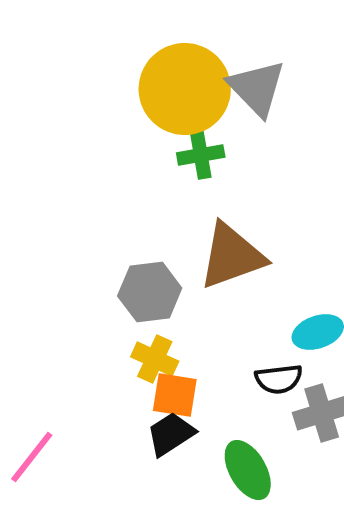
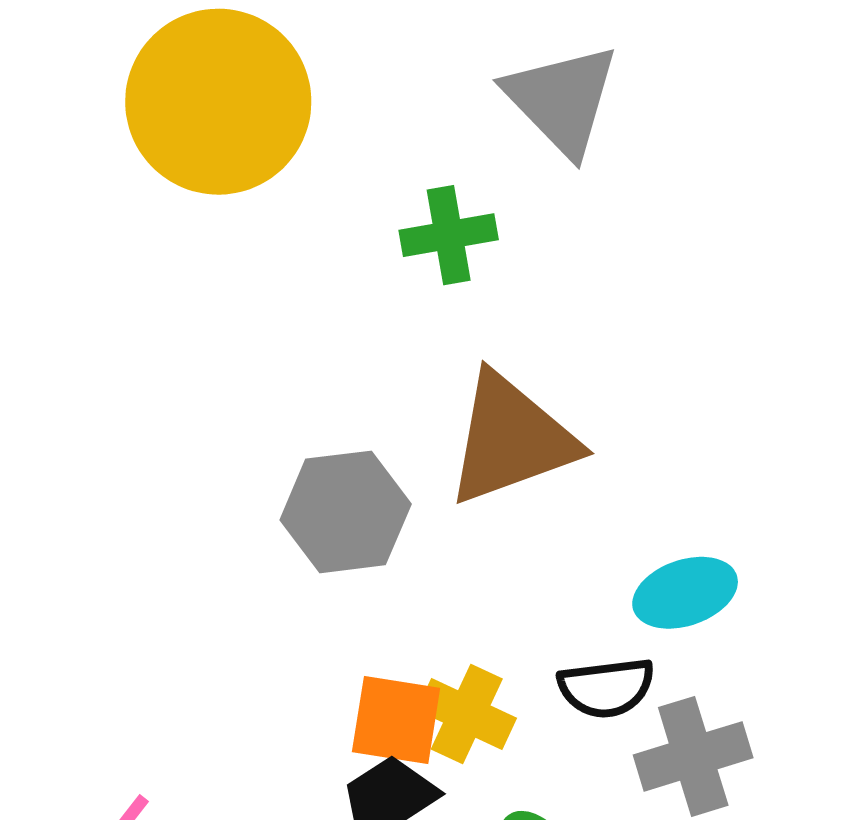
yellow circle: (185, 89) -> (218, 102), moved
yellow cross: (155, 359) -> (467, 714), moved

